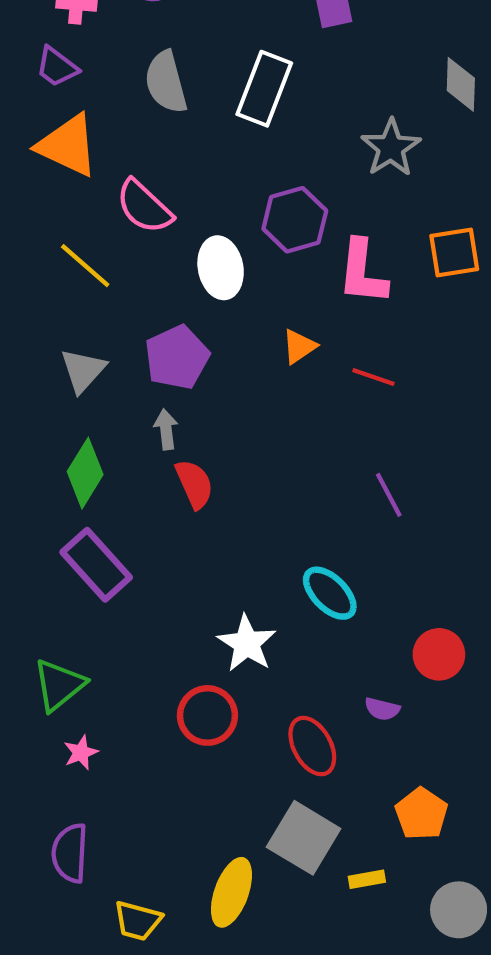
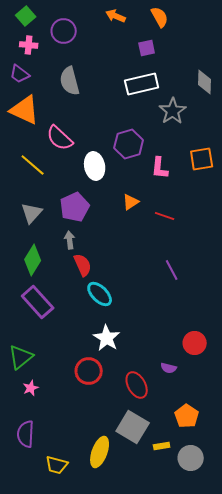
white rectangle: (264, 89) -> (142, 84), moved, turned 56
pink L-shape: (363, 272) -> (160, 168), size x0.7
cyan ellipse: (330, 593) -> (100, 294), moved
gray circle: (459, 910) -> (191, 458), moved

